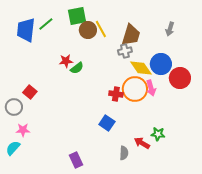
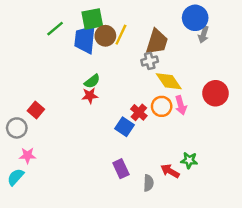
yellow line: (101, 29) -> (121, 35), turned 54
blue trapezoid: (26, 30) -> (85, 39), moved
red star: (66, 61) -> (90, 96), moved
blue circle: (161, 64) -> (195, 18), moved
orange circle: (135, 89) -> (162, 106), size x0.7
red cross: (116, 94) -> (139, 112), turned 32
blue square: (107, 123) -> (125, 127), moved
purple rectangle: (76, 160) -> (121, 169), moved

